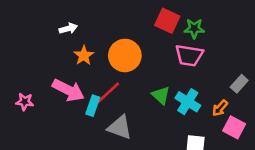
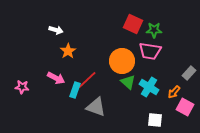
white arrow: (68, 28) -> (56, 30), turned 32
orange circle: (125, 55) -> (122, 61), moved
pink arrow: (68, 90) -> (56, 78), size x0.7

